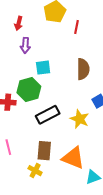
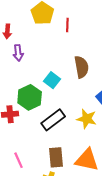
cyan square: (43, 68) -> (52, 80), moved, turned -35

